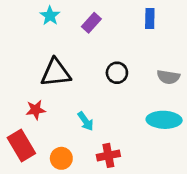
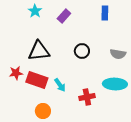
red star: (36, 110) -> (16, 73), moved
red rectangle: (21, 145) -> (37, 80), moved, turned -40
red cross: (108, 155) -> (87, 97), moved

